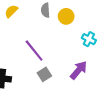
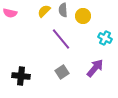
yellow semicircle: (11, 11) -> (44, 11), moved
purple line: (34, 51) -> (61, 39), moved

